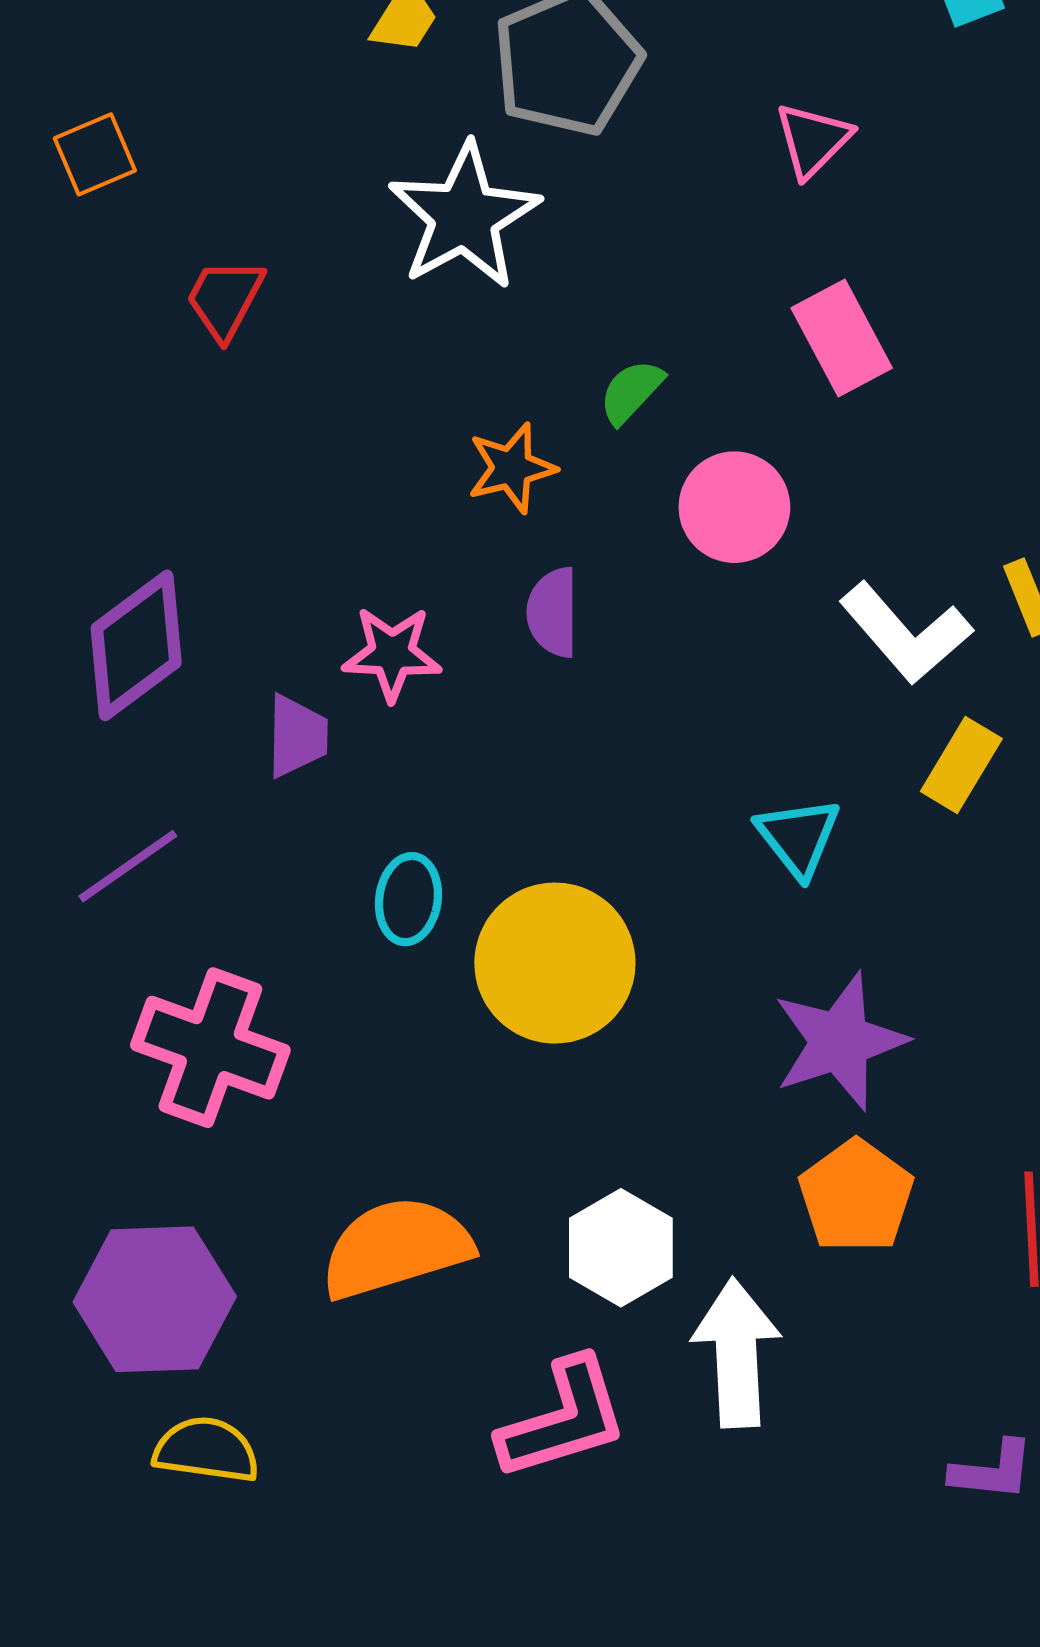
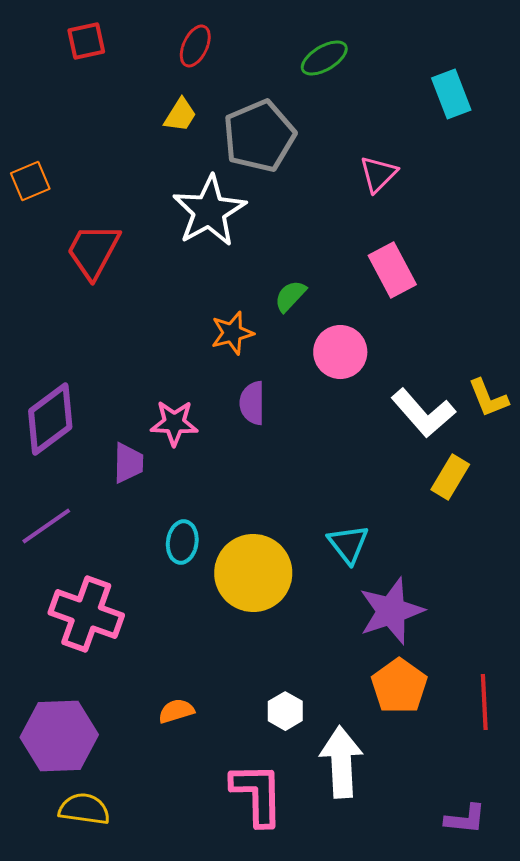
red trapezoid: (225, 299) -> (93, 251), size x1.4
cyan triangle: (798, 837) -> (348, 544), moved
orange semicircle: (396, 1248) -> (176, 711), size x0.5
white hexagon: (621, 1248) -> (285, 711), size x0.7
pink L-shape: (563, 1419) -> (257, 794), turned -74

